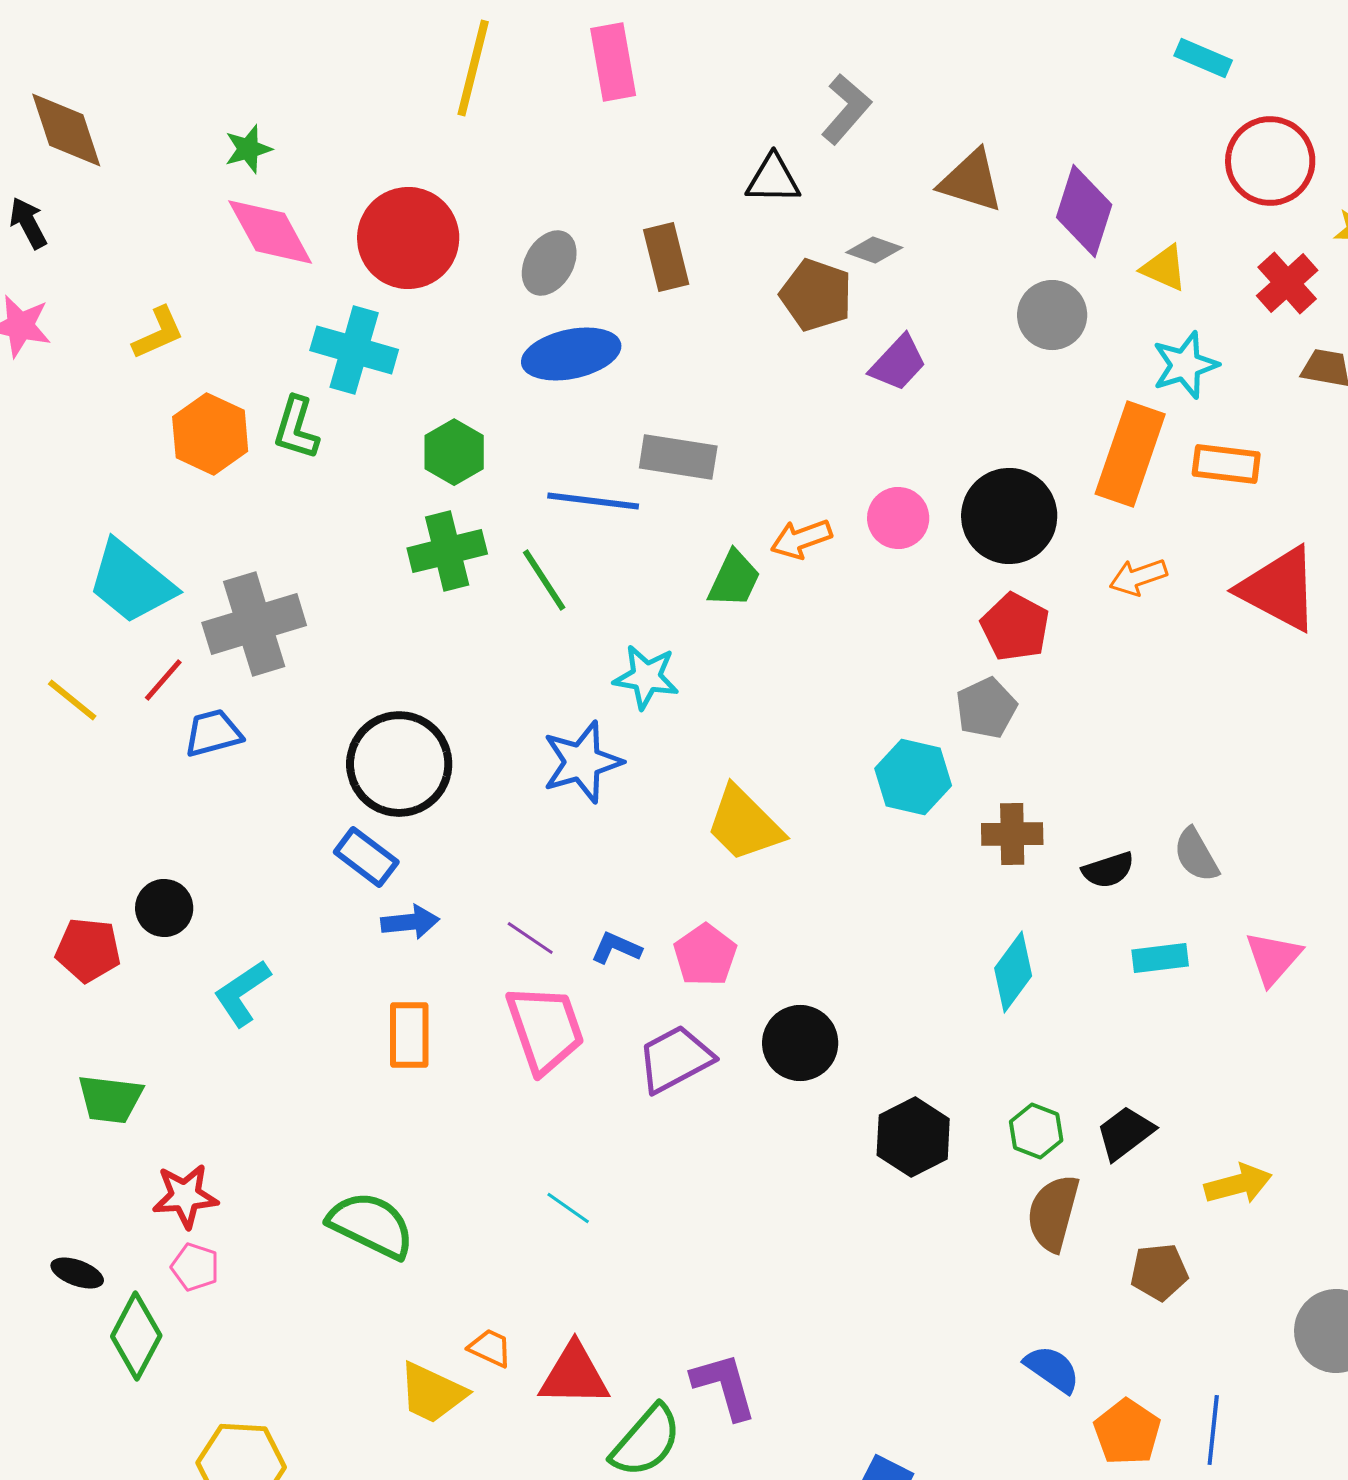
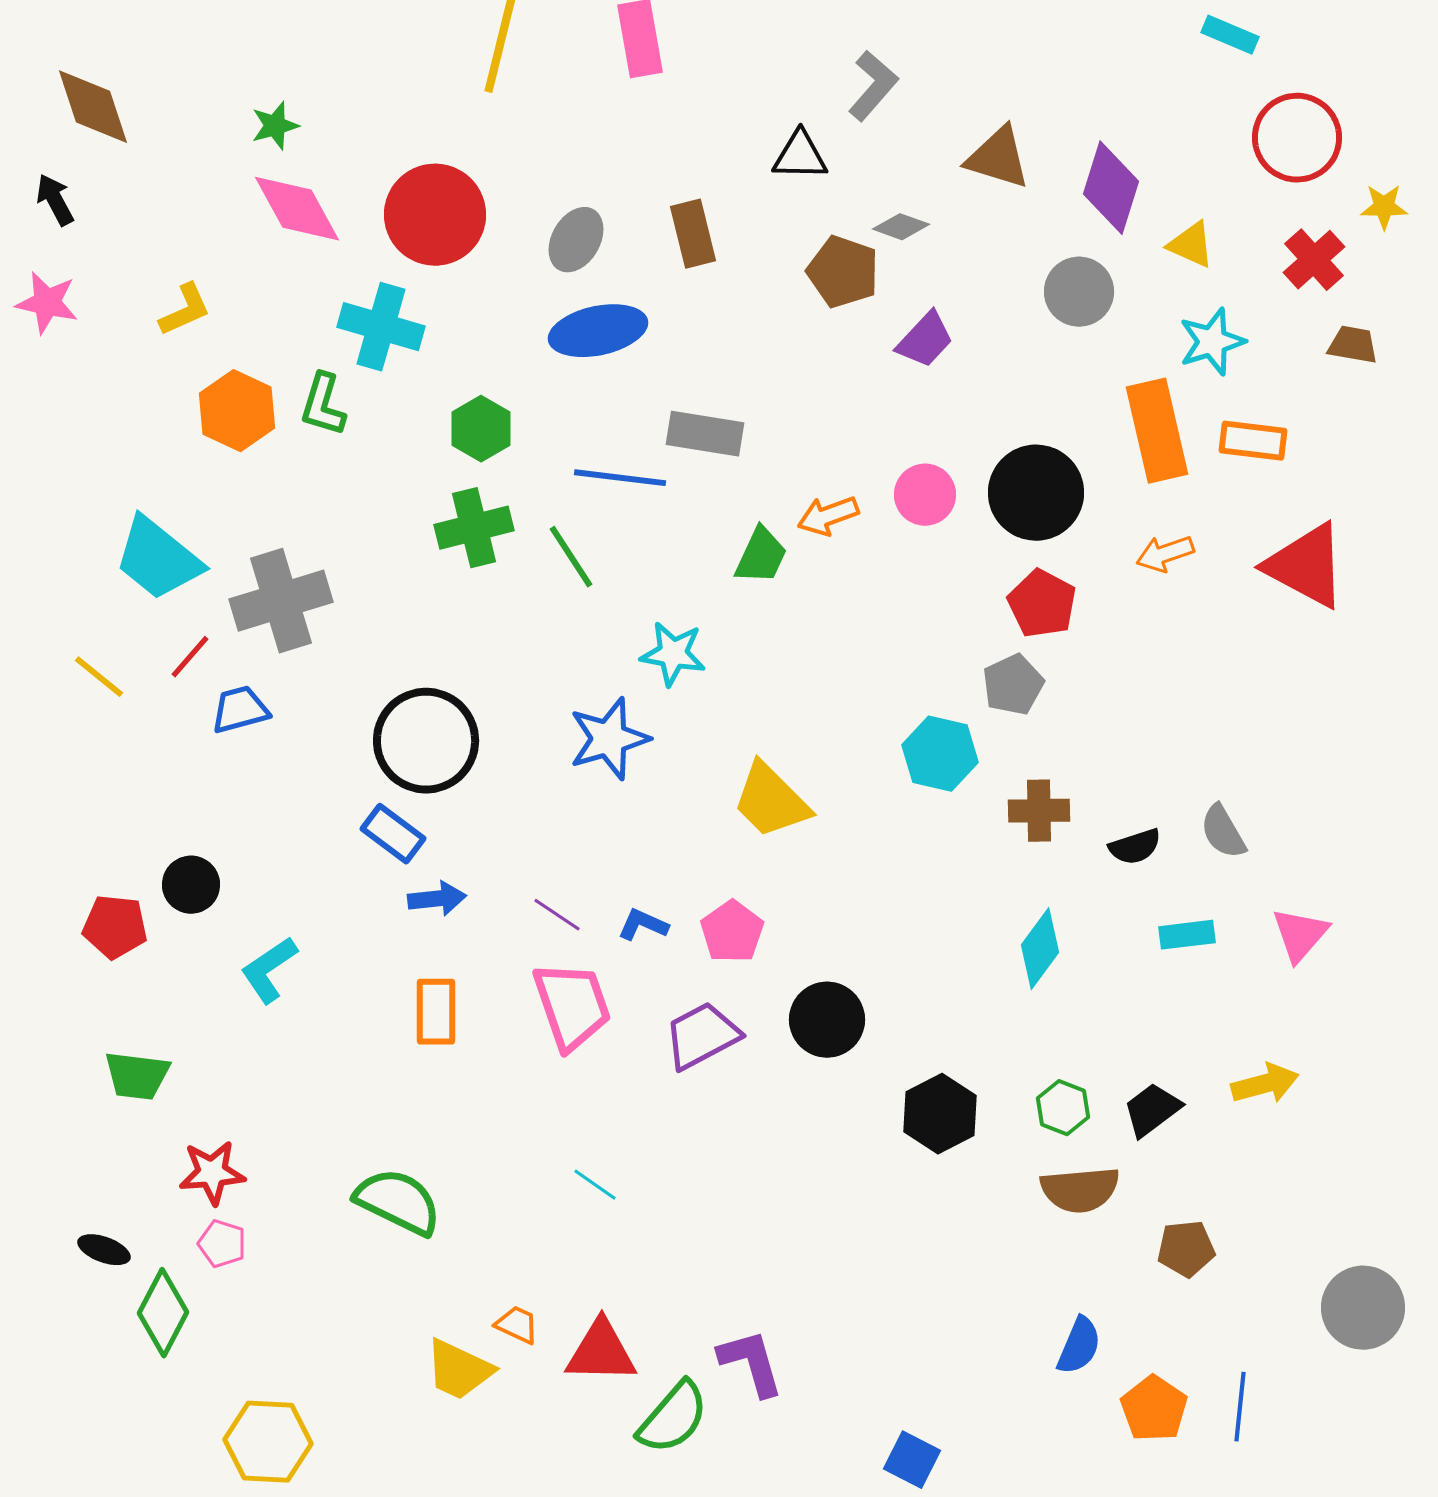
orange rectangle: (1130, 454) -> (1157, 431), turned -32
yellow arrow: (1238, 1184) -> (1265, 1084), moved
brown semicircle: (1053, 1213) -> (1080, 1190), turned -110
blue semicircle: (1052, 1369) -> (1079, 1346), turned 78

